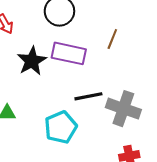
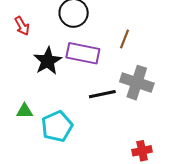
gray cross: (123, 109) -> (137, 83), moved
cyan pentagon: (61, 127) -> (57, 126), moved

